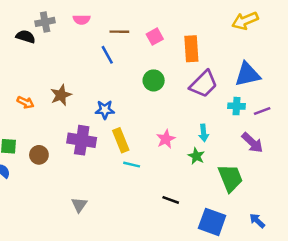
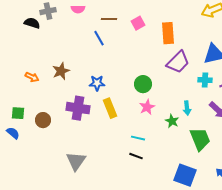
green circle: (154, 80) -> (143, 84), moved
cyan arrow: (204, 133) -> (187, 108), moved
cyan line: (132, 165) -> (138, 138), moved
black line: (171, 200) -> (136, 156), moved
gray triangle: (79, 205) -> (76, 161), size x1.5

